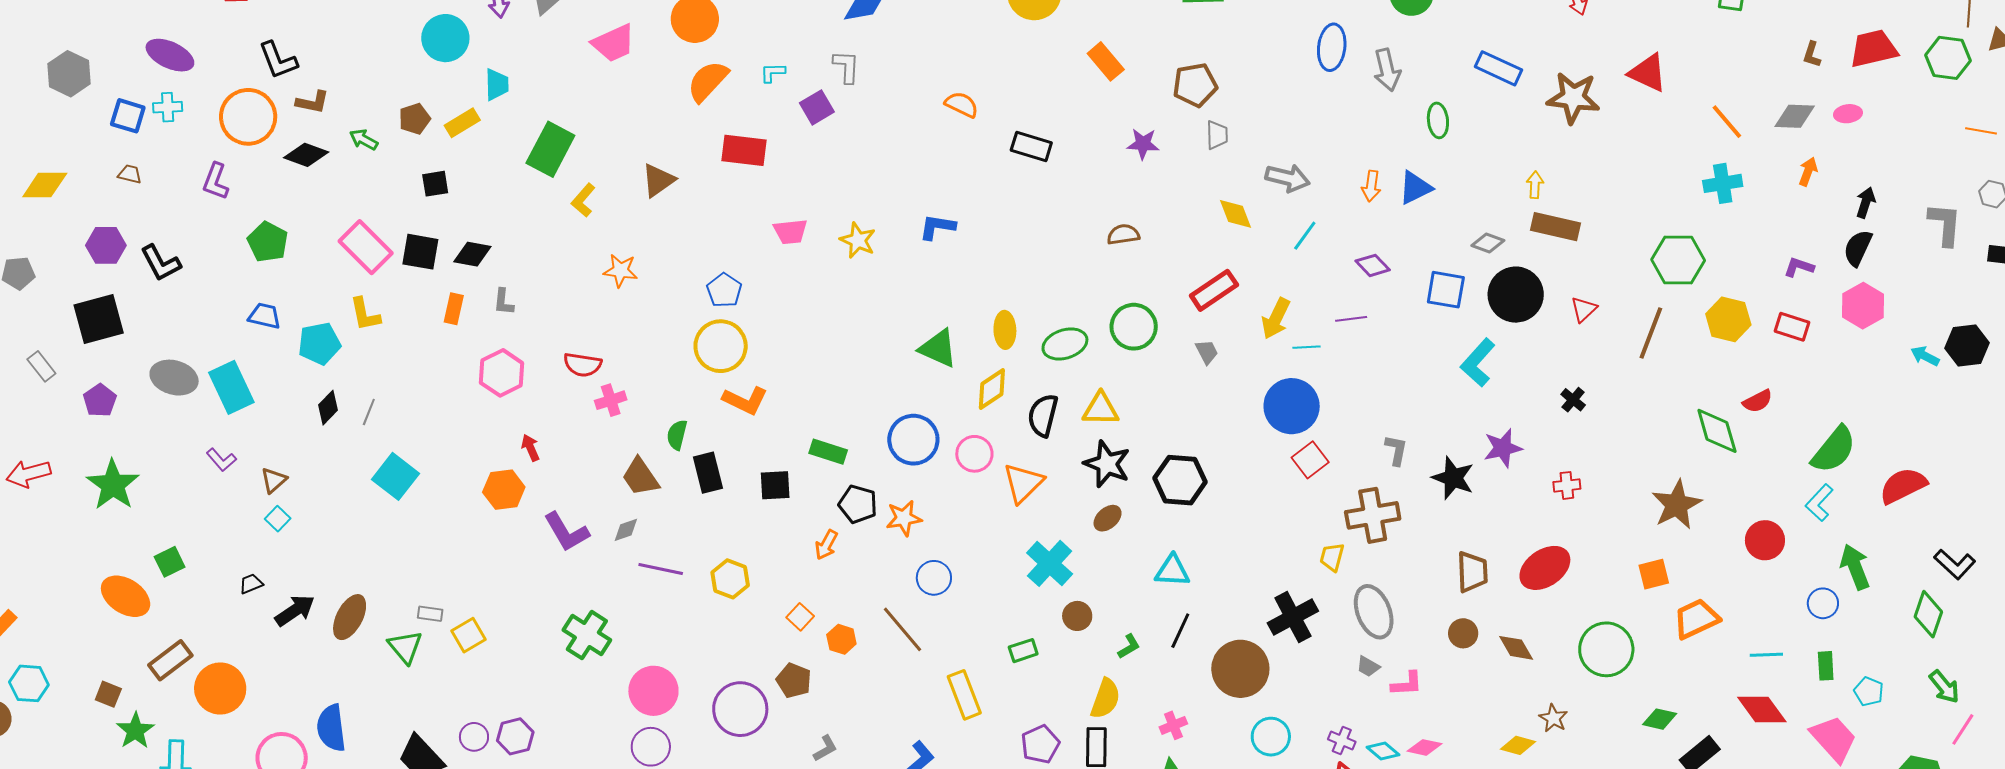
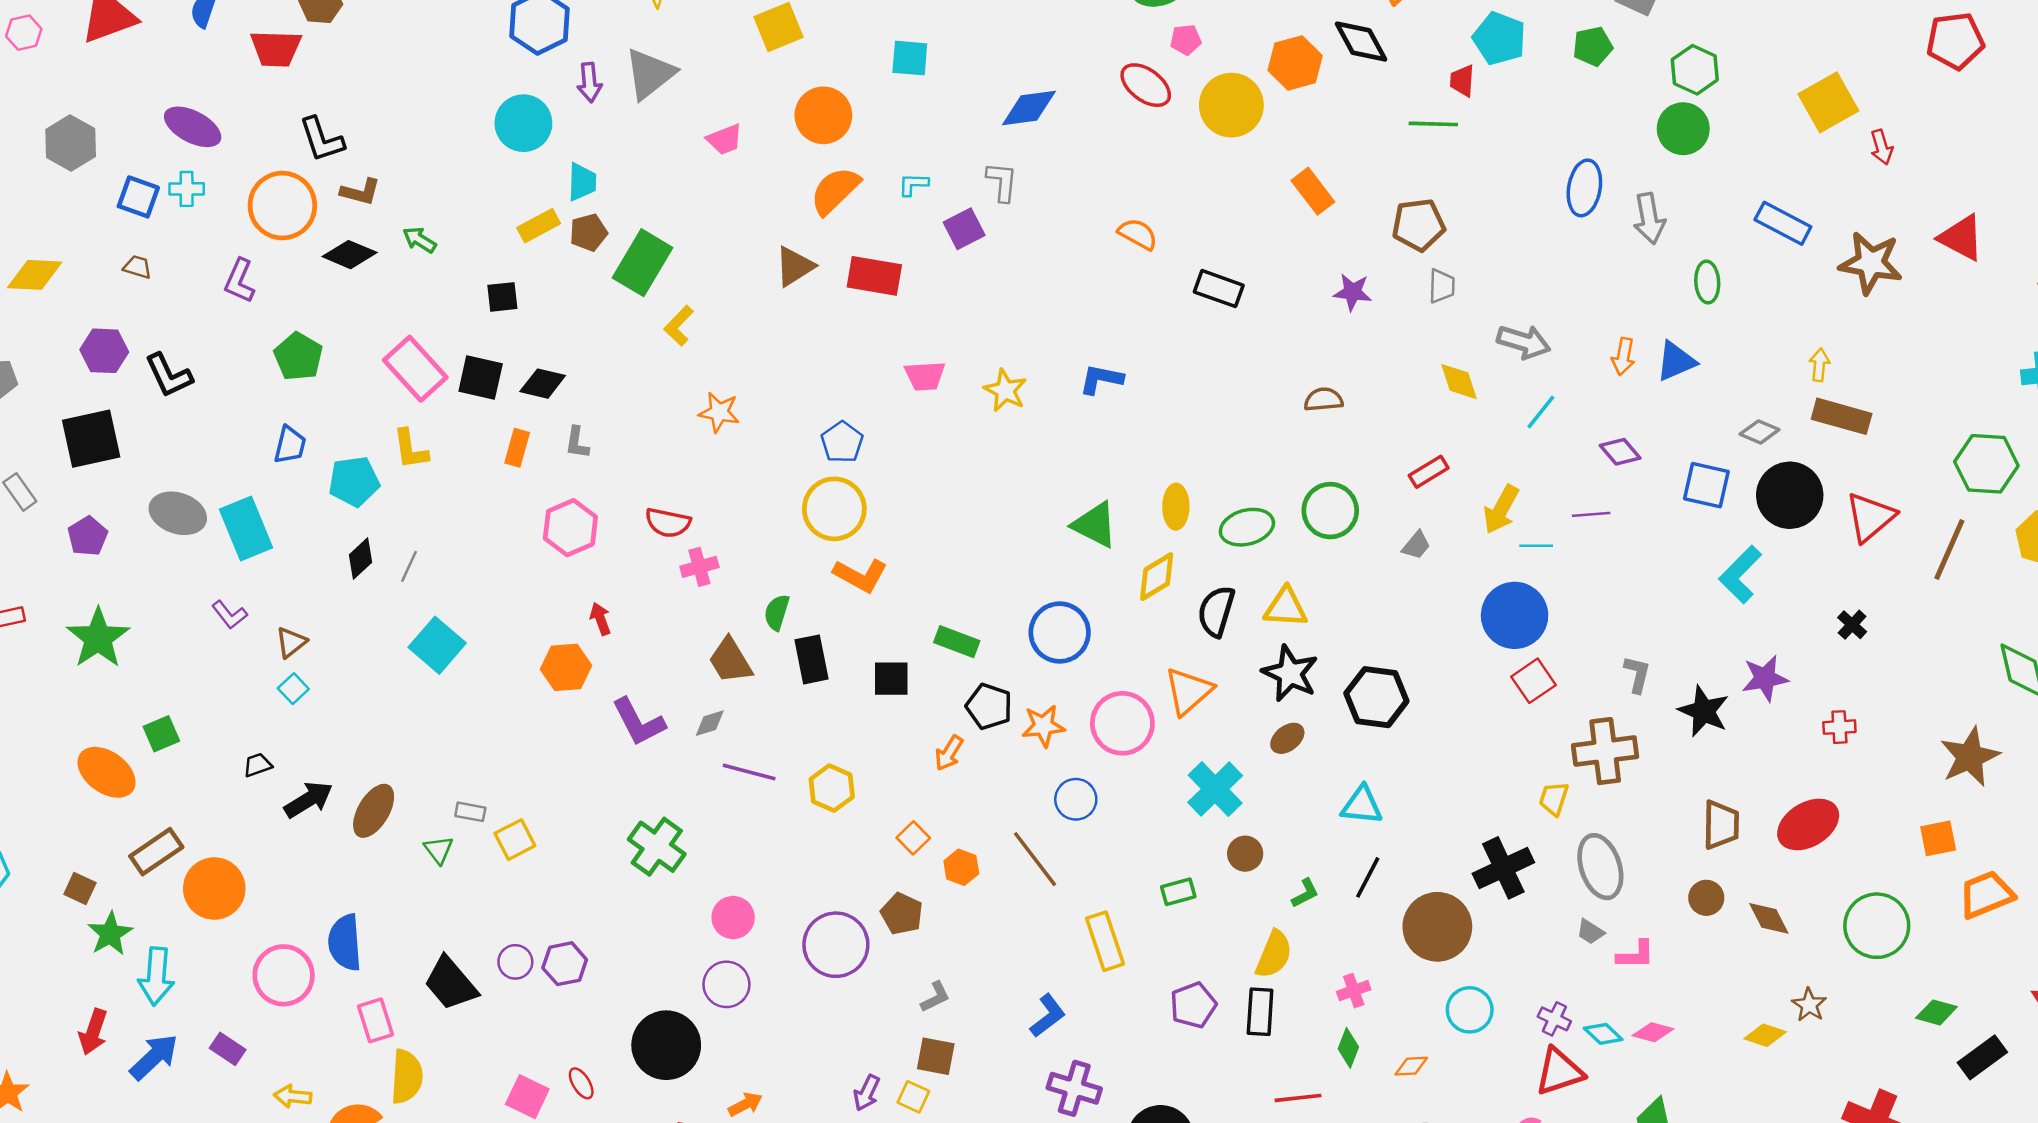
pink trapezoid: (614, 43) -> (725, 139), size x0.7
brown pentagon: (415, 119) -> (589, 232), moved
brown triangle: (658, 180) -> (795, 266), moved
red rectangle: (1214, 290) -> (1429, 472), size x0.7
red triangle: (1584, 309) -> (1870, 517), size x1.6
blue trapezoid: (264, 316) -> (290, 445), turned 88
gray trapezoid: (1207, 352) -> (1416, 545), turned 64
pink circle: (974, 454) -> (1122, 723), moved, size x1.4
green triangle: (405, 647) -> (439, 850), size x0.7
pink circle: (653, 691) -> (733, 918), size x0.7

